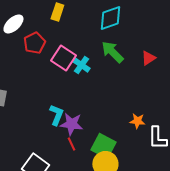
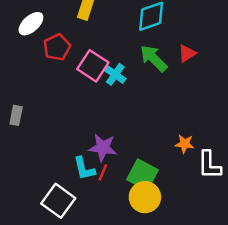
red triangle: (148, 58) -> (187, 53), moved
cyan L-shape: (56, 115) -> (84, 169), moved, turned 145
red line: (71, 144) -> (103, 172), turned 48

